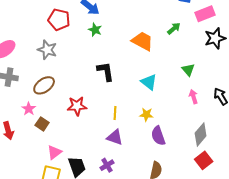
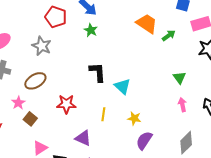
orange trapezoid: (142, 41) -> (147, 23), moved
cyan triangle: (149, 82) -> (122, 86), moved
purple semicircle: (158, 136) -> (144, 140), turned 48
purple triangle: (115, 137) -> (83, 138), moved

